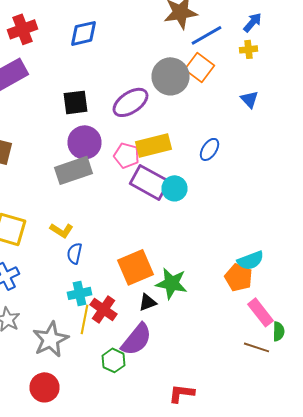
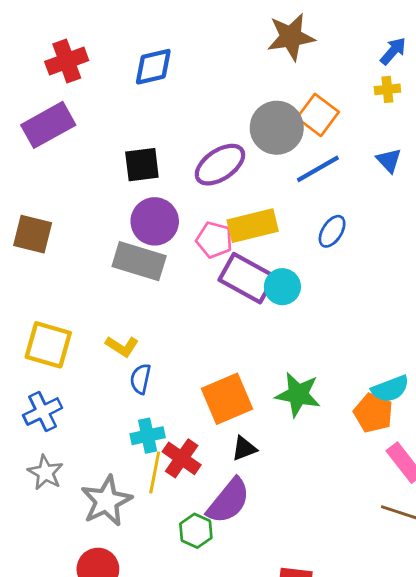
blue line: (206, 35) -> (318, 169), moved
gray rectangle: (74, 170) -> (139, 261), turned 36
green star: (172, 283) -> (298, 395), moved

